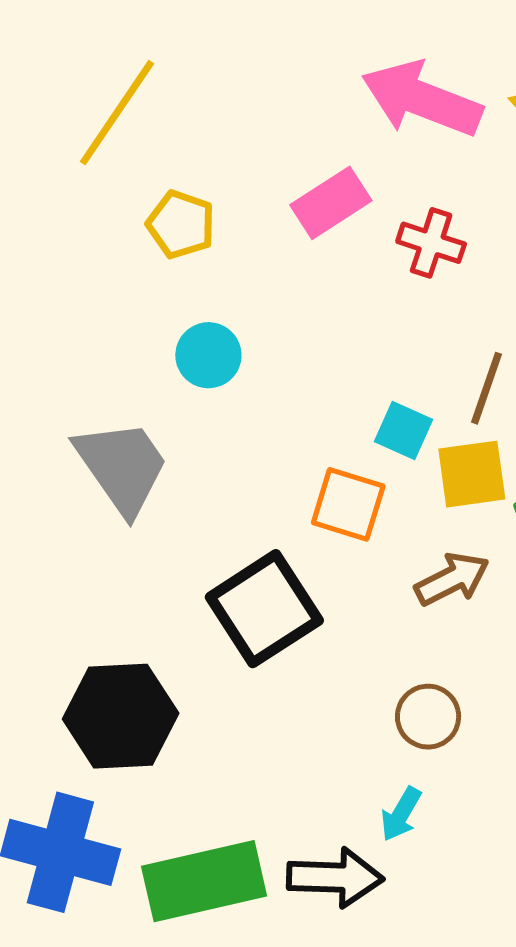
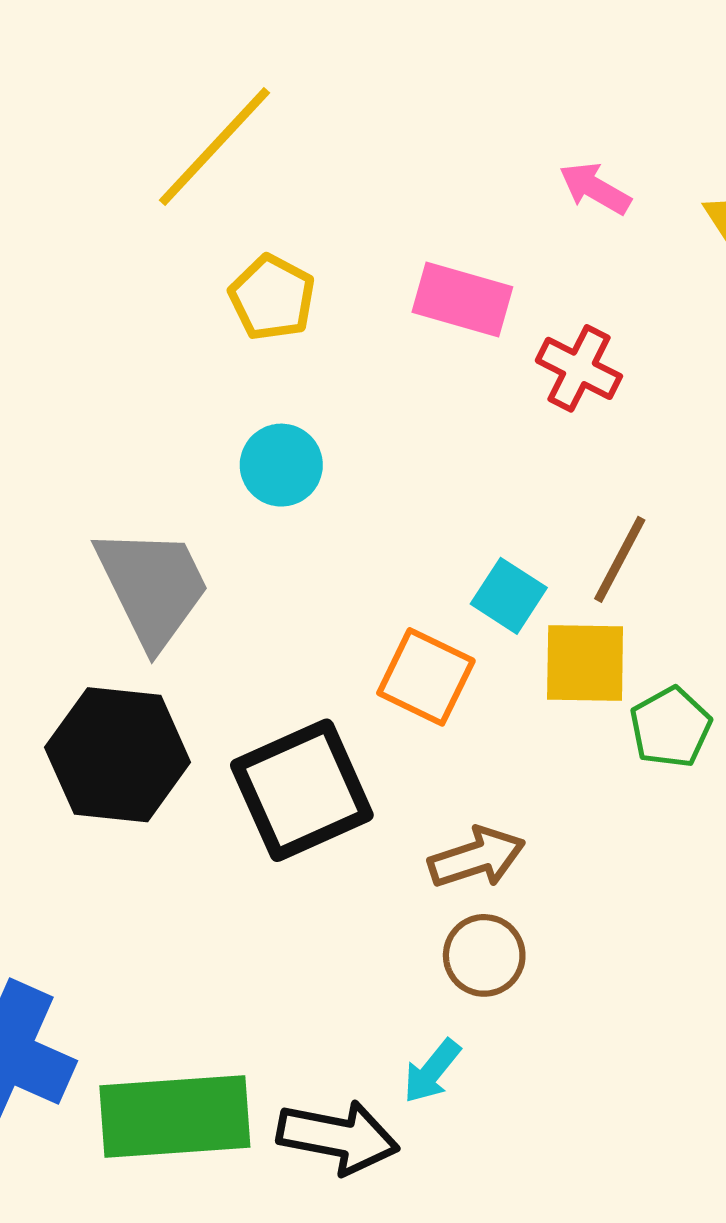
pink arrow: (422, 99) -> (595, 188), size x0.5
pink rectangle: (331, 203) -> (462, 300), turned 40
brown arrow: (452, 579) -> (477, 857), moved
black hexagon: (121, 716) -> (118, 755), moved

